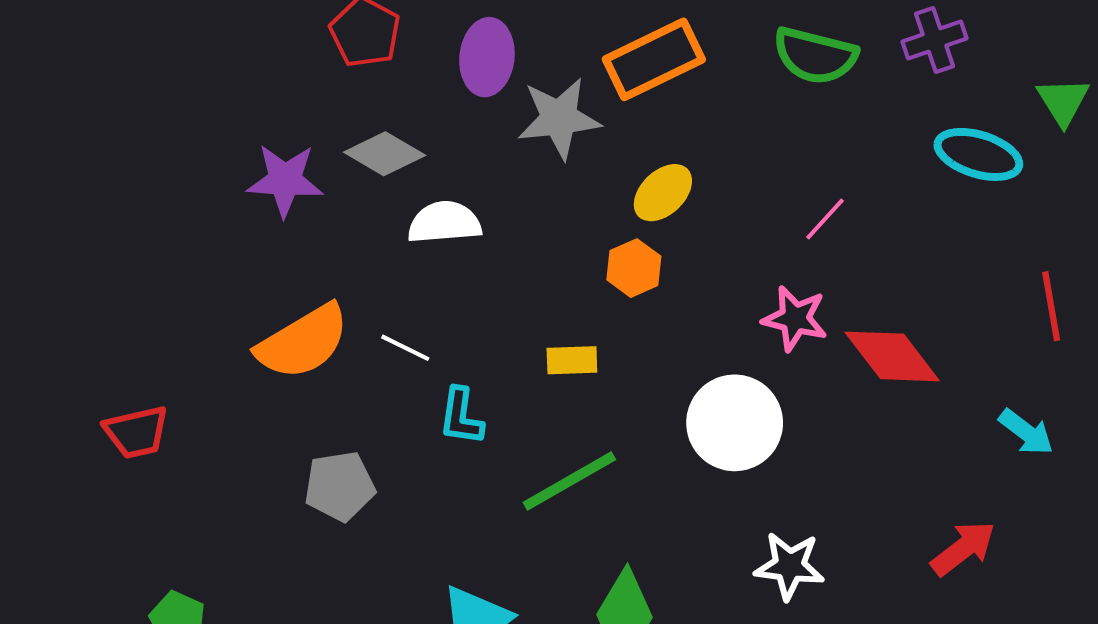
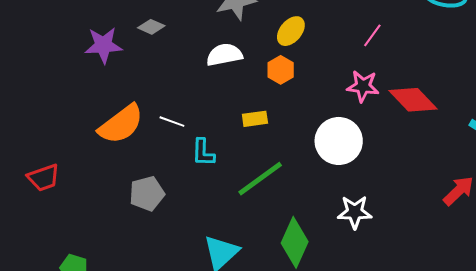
gray diamond: (385, 154) -> (151, 27), size x0.7
white semicircle: (444, 222) -> (224, 55), moved
white star: (790, 566) -> (355, 212), moved

